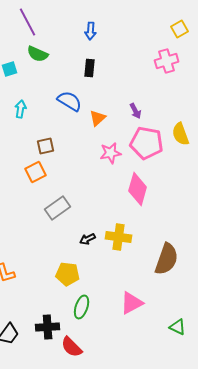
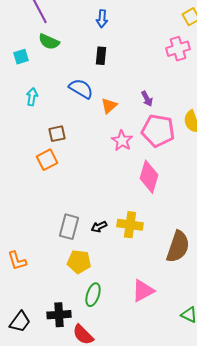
pink star: (111, 153) -> (122, 141), turned -30
gray rectangle: (58, 208) -> (69, 227), moved, turned -40

